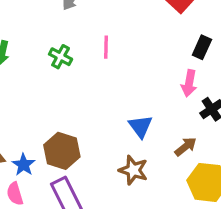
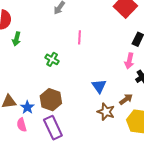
green cross: (61, 57) -> (52, 59), moved
brown star: (133, 170) -> (106, 112), moved

